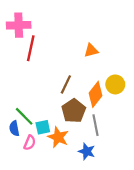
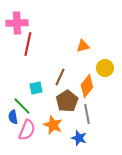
yellow circle: (115, 84) -> (105, 68), moved
cyan square: (43, 127) -> (36, 88), moved
pink semicircle: (30, 143) -> (27, 130), size x1.5

